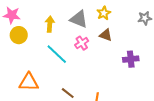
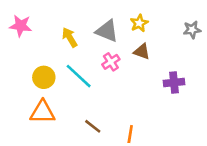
yellow arrow: (50, 24) -> (70, 37), turned -35
yellow circle: (19, 35) -> (44, 77), moved

